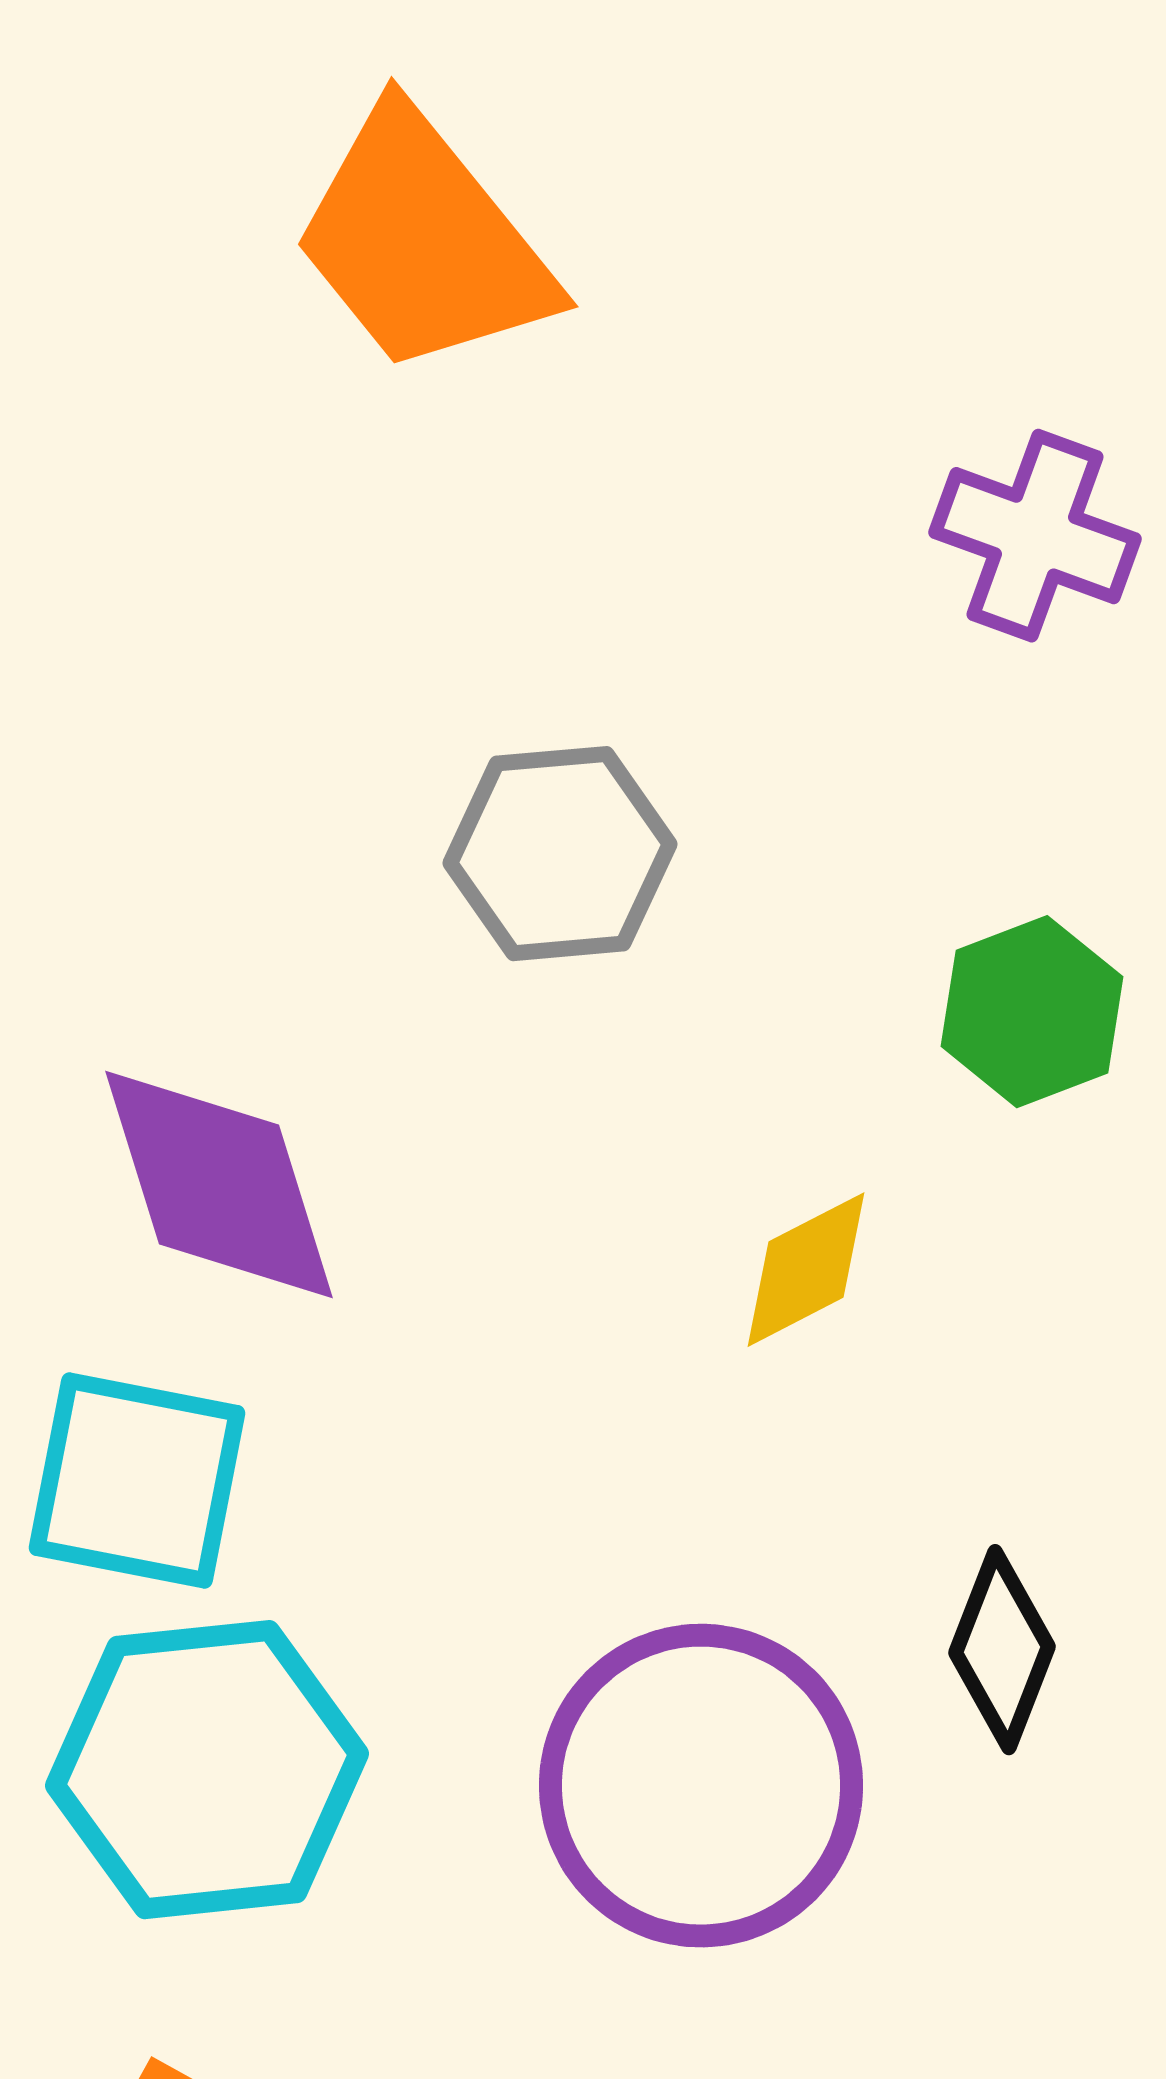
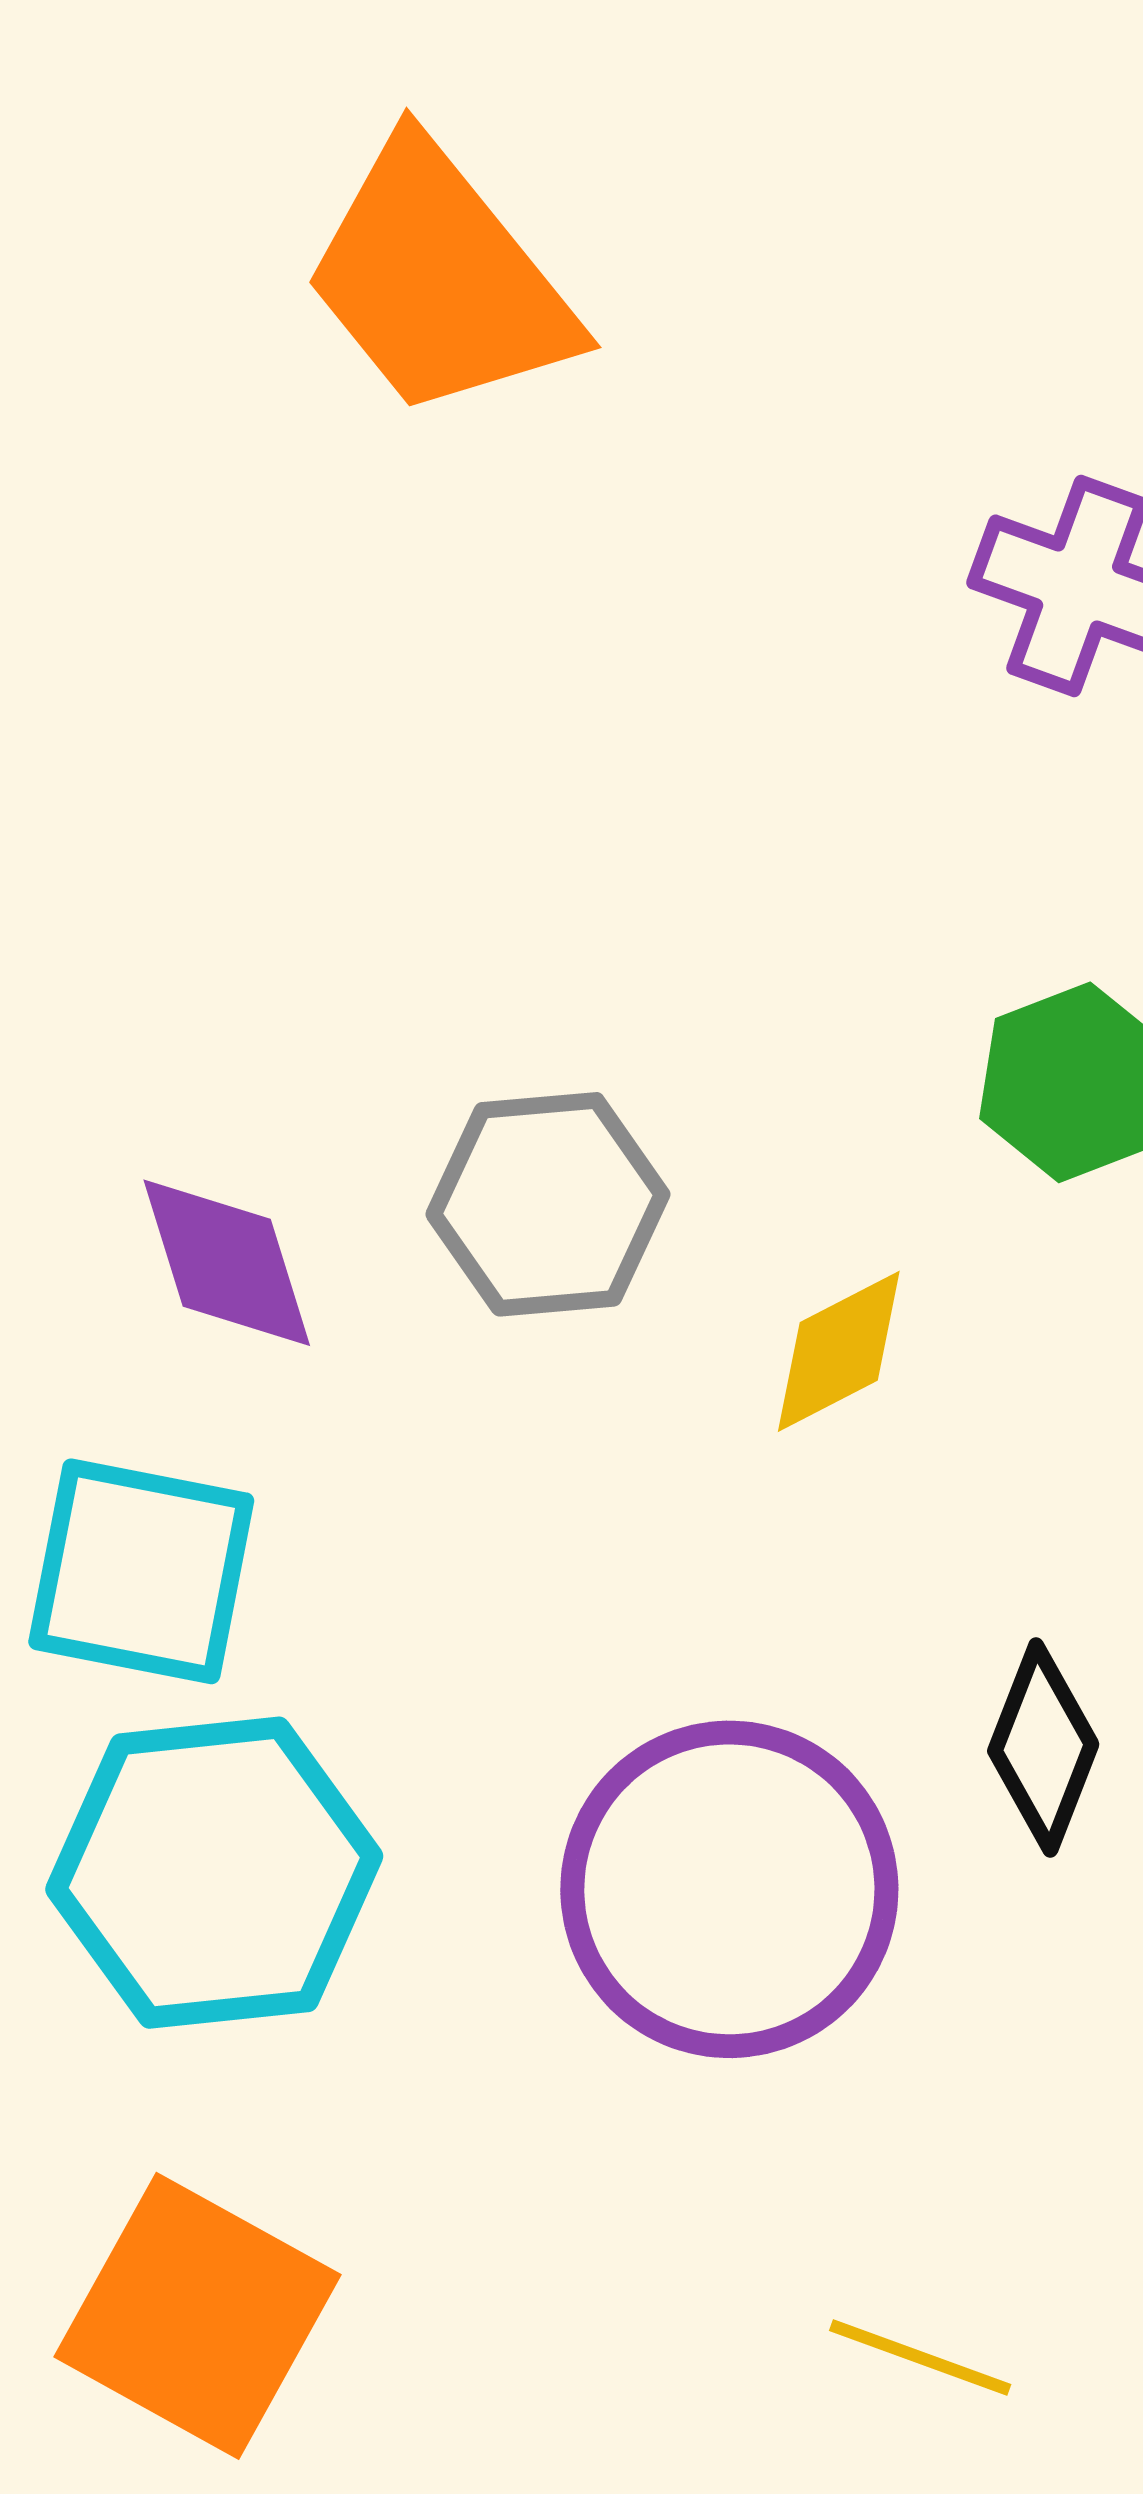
gray hexagon: (560, 854) -> (548, 1204), moved
purple diamond: (219, 1185) -> (227, 1263), size x0.7

